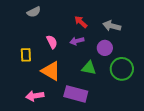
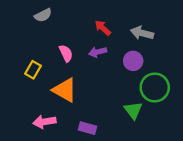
yellow rectangle: (26, 55) -> (33, 70), turned 32
green triangle: (89, 68) -> (133, 110), moved, turned 42
purple rectangle: (76, 94) -> (87, 128), moved, size x0.6

